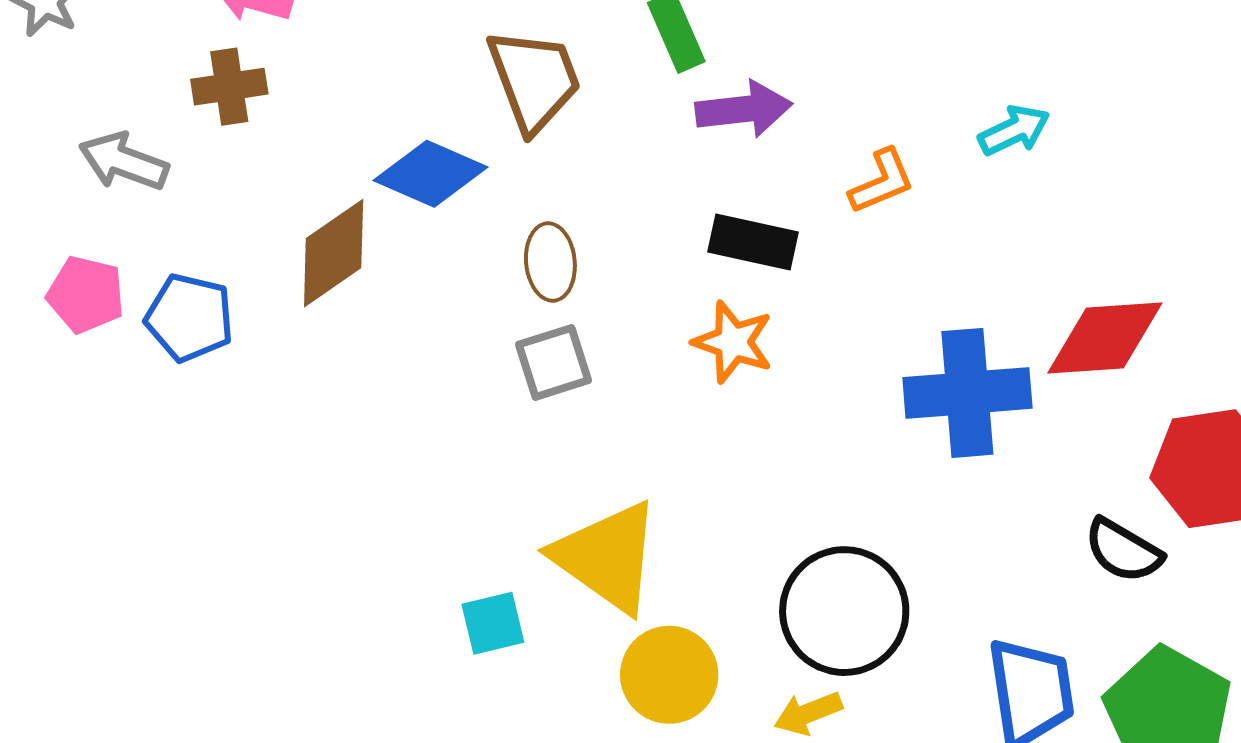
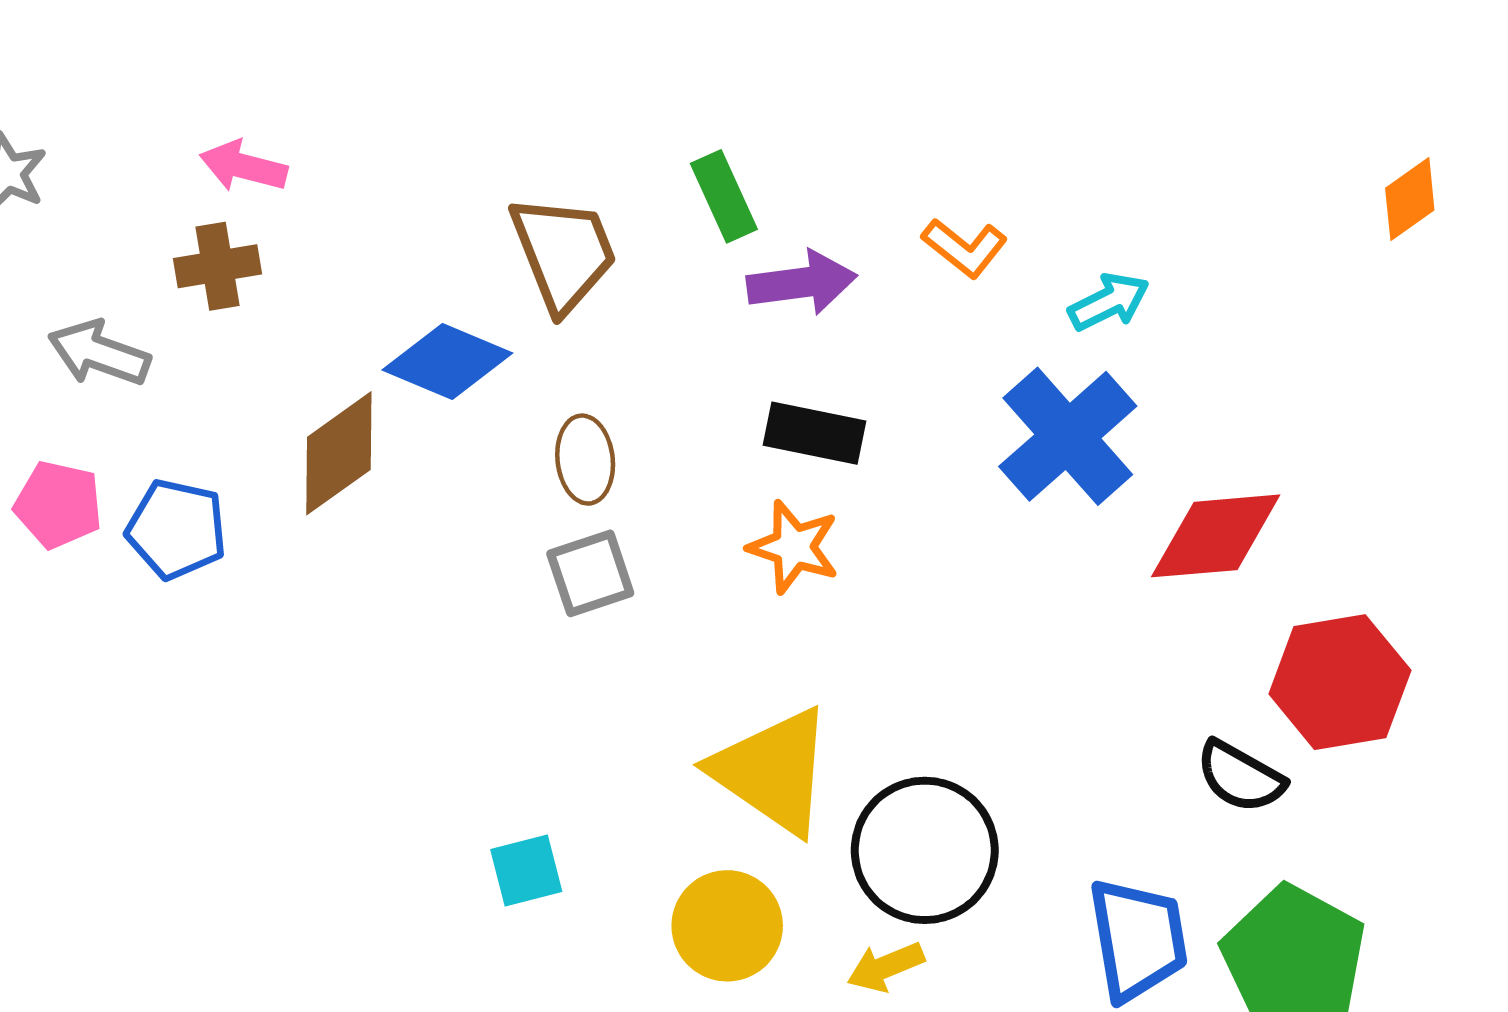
orange L-shape: (882, 182) -> (965, 248), moved, turned 62
blue cross: (967, 393) -> (1068, 436), moved, turned -36
yellow triangle: (607, 557) -> (773, 771), moved

